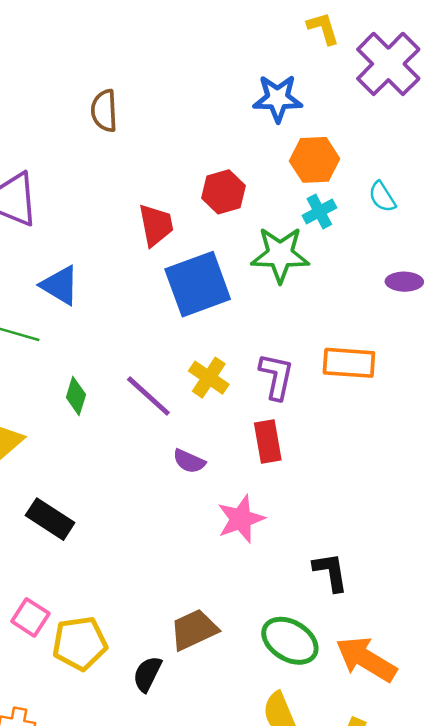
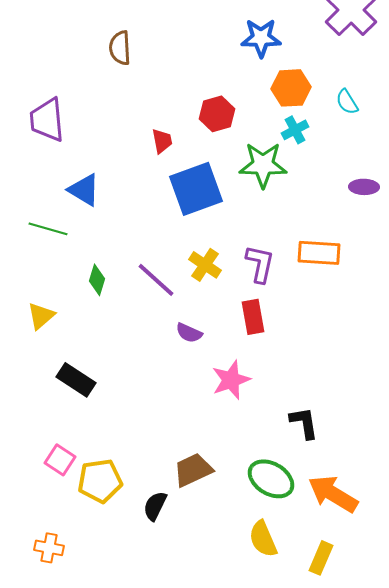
cyan semicircle: (382, 197) -> (347, 102), moved
red trapezoid: (156, 225) -> (162, 141), size x0.7

